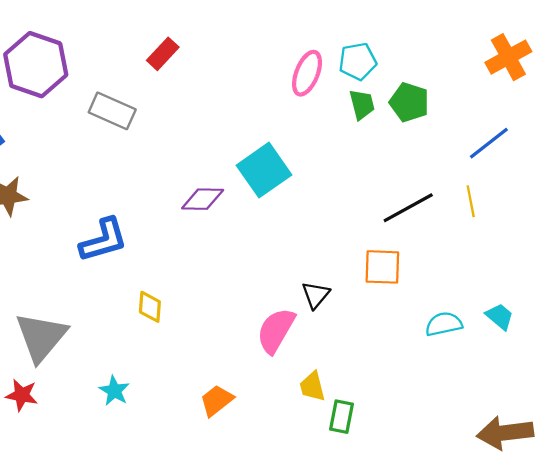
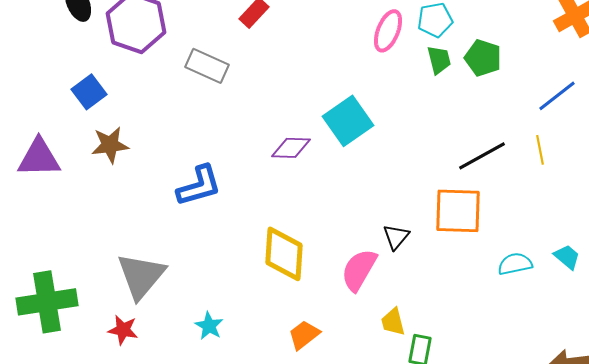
orange square: (382, 267) -> (458, 211), size x1.4
yellow diamond: (150, 307) -> (284, 254), moved, size x1.8

